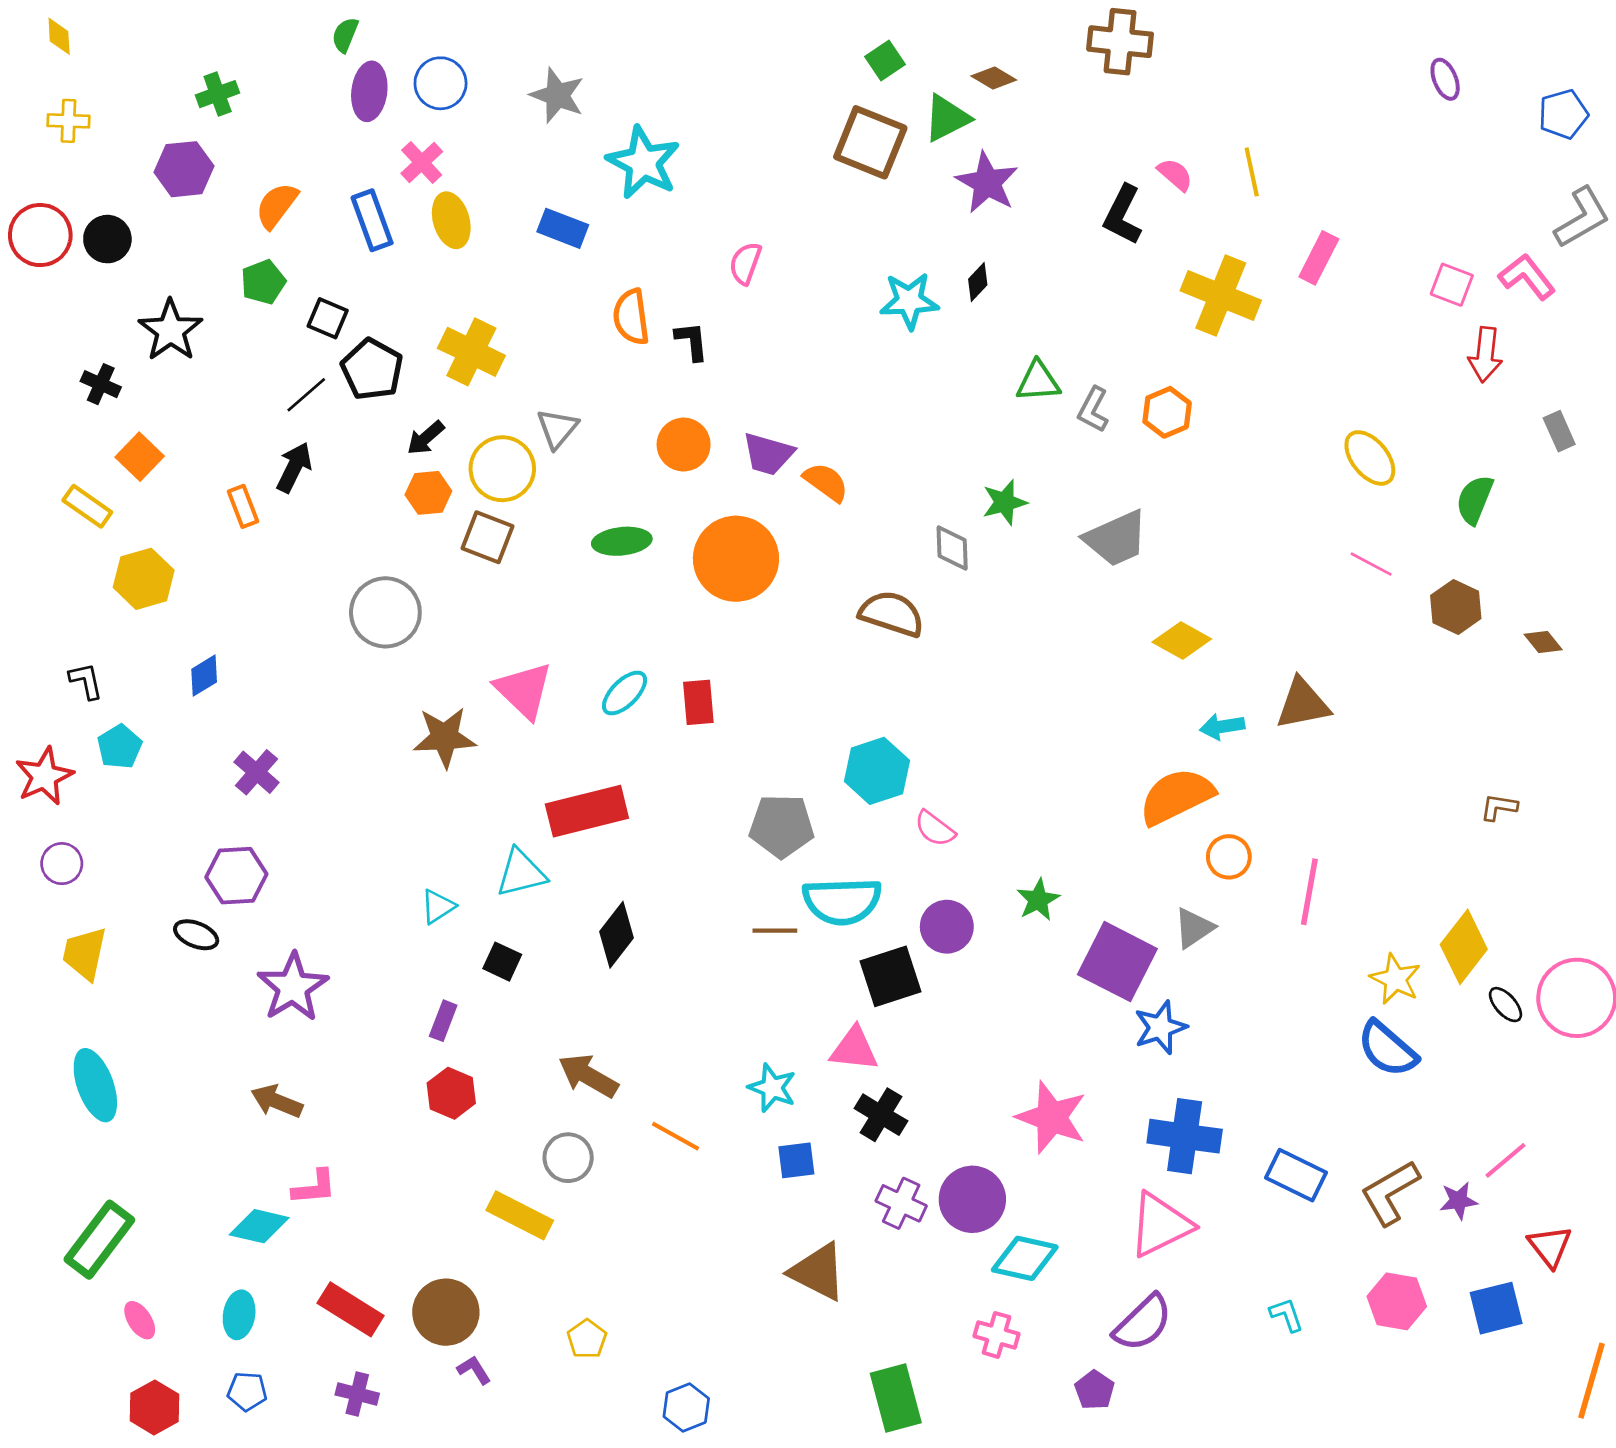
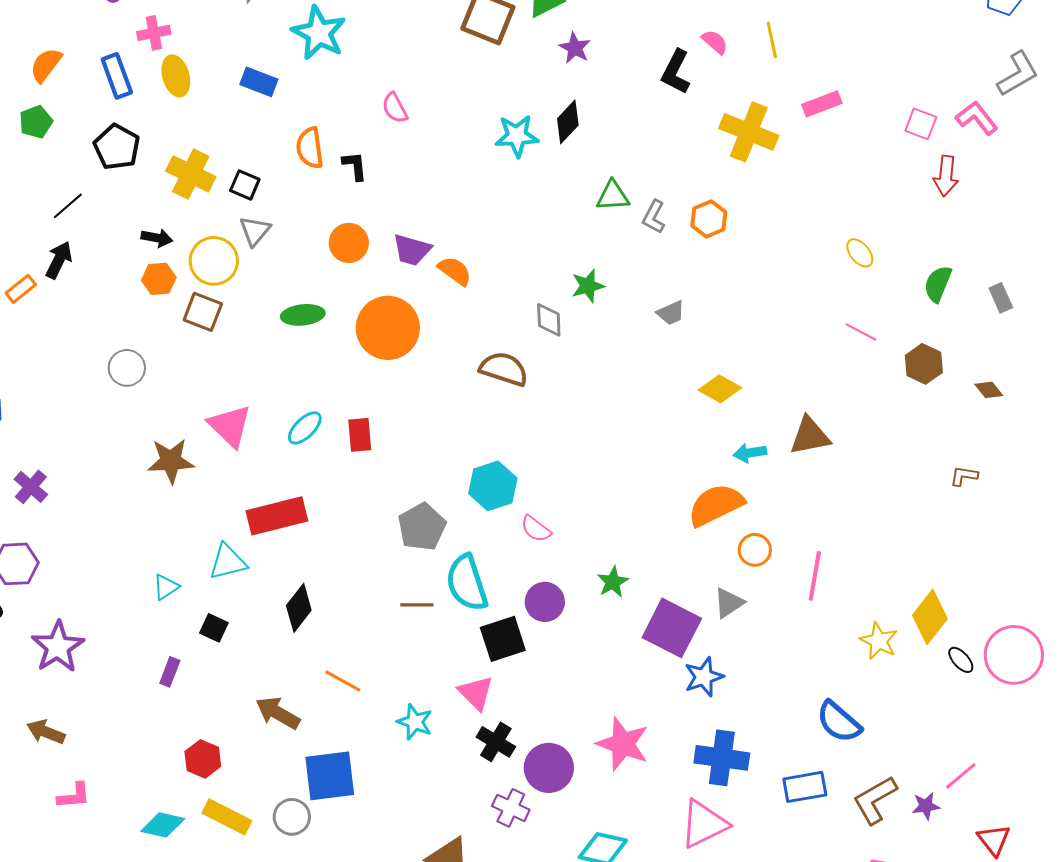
pink cross: (422, 163) -> (154, 33), turned 32
purple star: (987, 183) -> (575, 48), size x0.7
pink rectangle: (1319, 258) -> (822, 104), turned 42
pink semicircle: (745, 263) -> (395, 108), turned -48
black diamond: (978, 282) -> (568, 122), size x1.5
black square: (328, 318) -> (245, 185), moved
black pentagon: (372, 369) -> (117, 147), moved
gray rectangle: (1559, 431) -> (1001, 298), moved
black arrow: (426, 438) -> (157, 238), turned -128
yellow ellipse: (1370, 458) -> (860, 253), size x0.7
orange rectangle: (243, 506) -> (21, 289), turned 72
gray trapezoid: (1116, 539) -> (671, 313), size x0.6
gray circle: (385, 612) -> (127, 368), size x0.7
brown L-shape: (1499, 807) -> (964, 476), moved
gray pentagon: (782, 826) -> (422, 527), turned -30
cyan semicircle: (842, 901) -> (467, 583), turned 74
pink triangle: (854, 1049) -> (476, 693), turned 39
blue semicircle: (1387, 1049) -> (839, 722), moved
red hexagon: (451, 1093) -> (203, 759), moved
orange line: (676, 1136) -> (343, 681), moved
gray circle: (568, 1158) -> (292, 817), moved
blue square: (796, 1160) -> (330, 776), moved, size x1.8
blue rectangle: (1296, 1175) -> (805, 787), turned -36
purple circle: (972, 1199) -> (549, 768), moved
cyan diamond: (259, 1226) -> (163, 825), moved

